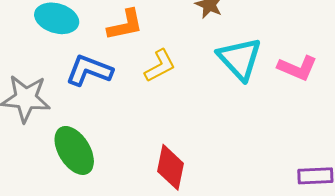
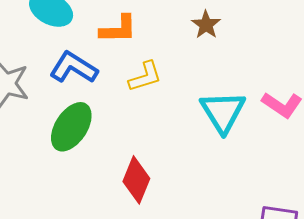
cyan triangle: (240, 59) -> (223, 112), moved
green ellipse: (74, 150) -> (71, 127), moved, turned 54

